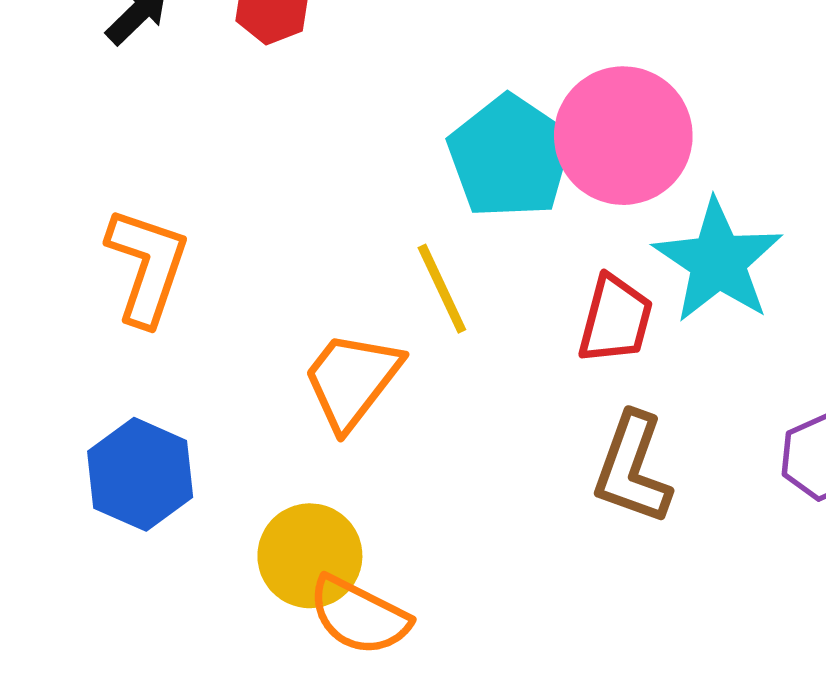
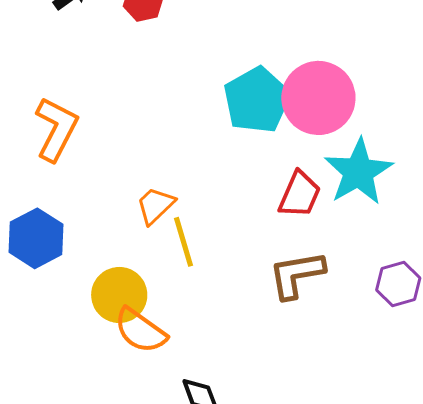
yellow line: (442, 289) -> (184, 242), moved
orange trapezoid: (352, 380) -> (155, 205), size x0.7
brown L-shape: (632, 469) -> (297, 275), turned 52

